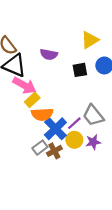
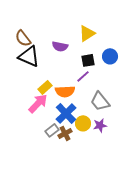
yellow triangle: (90, 40) -> (87, 33), moved
pink arrow: (24, 85) -> (38, 103), moved, turned -75
orange semicircle: (42, 114) -> (65, 91), moved
purple line: (74, 123) -> (83, 76), moved

